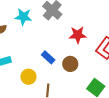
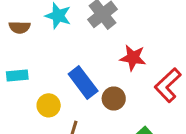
blue rectangle: (48, 57) -> (83, 82), size x1.5

